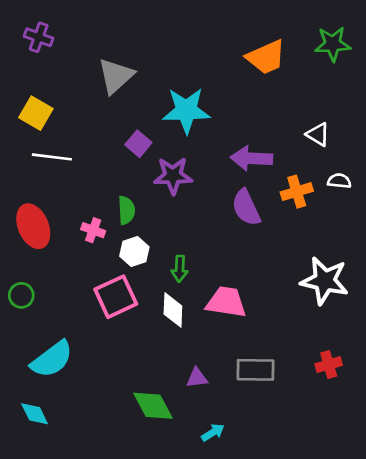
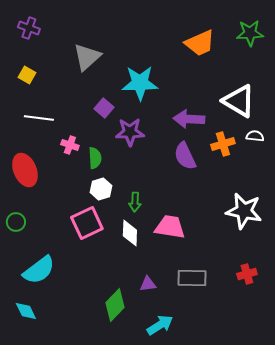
yellow square: (36, 113) -> (27, 75), moved, size x0.7
white triangle: (318, 134) -> (239, 101), size x1.8
pink cross: (93, 230) -> (70, 145), moved
green diamond: (153, 406) -> (115, 305), turned 72
cyan arrow: (213, 432) -> (160, 325), size x1.5

